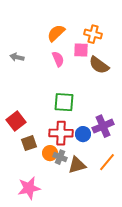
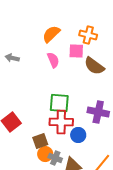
purple cross: (103, 126) -> (98, 112), moved, turned 35
red cross: (61, 133) -> (61, 122), moved
brown square: (29, 143) -> (40, 141), moved

